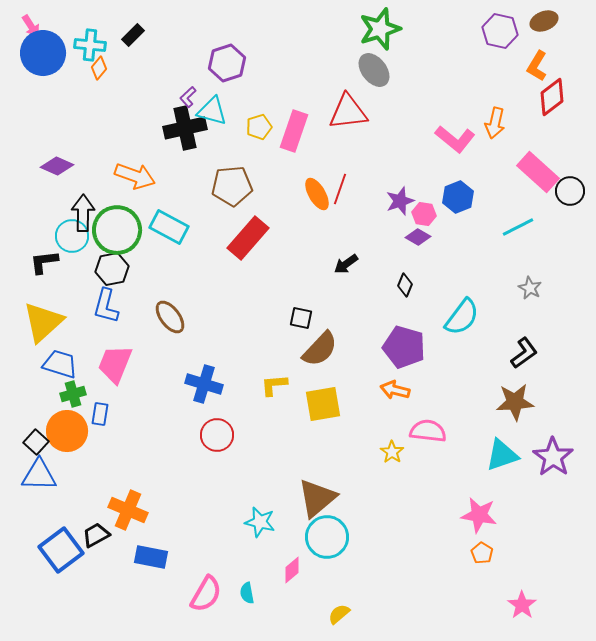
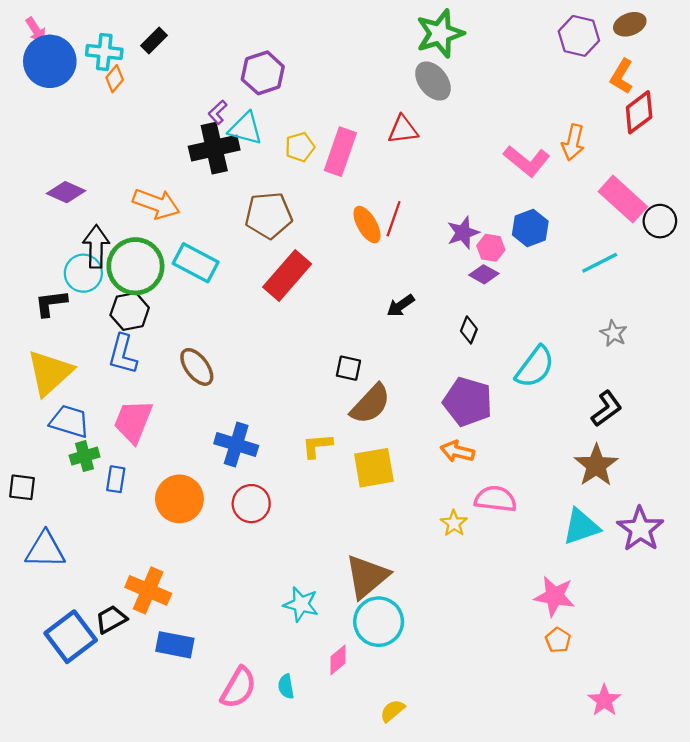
red triangle: (348, 112) -> (403, 130), size x0.7
brown star: (515, 402) -> (596, 465), turned -30
orange circle: (67, 431) -> (179, 499), moved
black square: (36, 442) -> (22, 487), moved, turned -35

